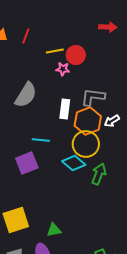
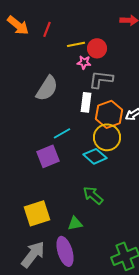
gray L-shape: (93, 97) -> (101, 79), moved
cyan line: (41, 140) -> (62, 133), turned -36
green arrow: (99, 174) -> (93, 195), moved, turned -70

